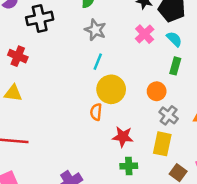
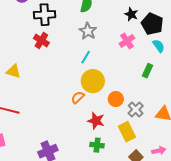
cyan semicircle: (174, 39) -> (159, 46), moved
red cross: (18, 56) -> (41, 41), moved
orange circle: (157, 91) -> (116, 99), moved
orange semicircle: (96, 112) -> (78, 97), turned 32
yellow rectangle: (162, 144) -> (127, 132), turned -48

